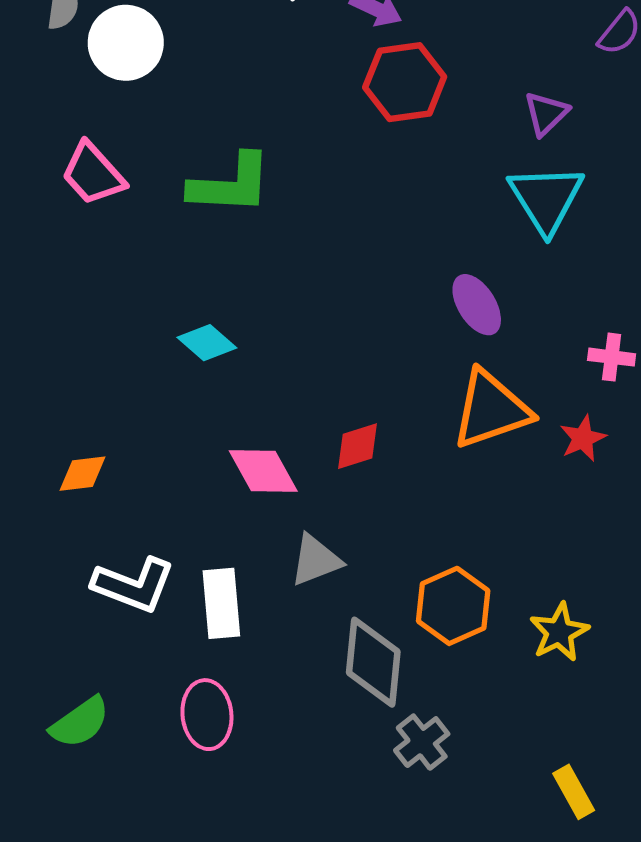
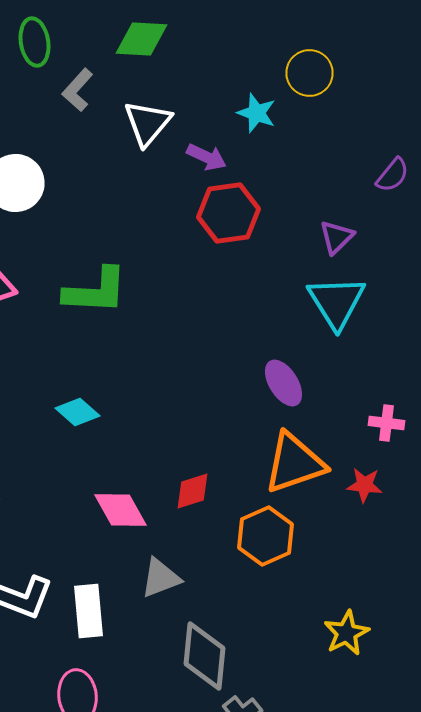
red star: (583, 438) -> (364, 485), turned 30
orange hexagon: (453, 606) -> (266, 536), moved

